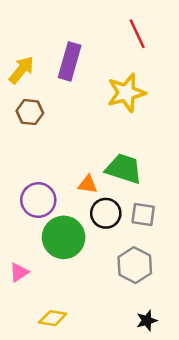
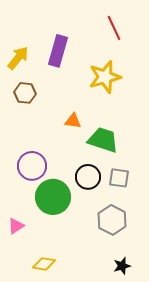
orange triangle: (88, 184) -> (73, 121), moved

